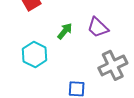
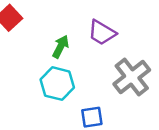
cyan hexagon: (35, 54) -> (57, 84), moved

